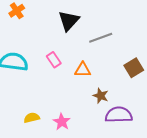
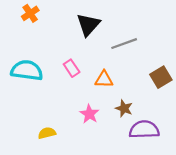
pink star: (62, 122) -> (89, 114), moved

